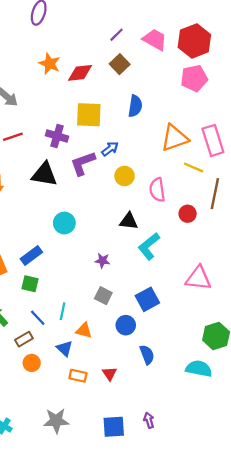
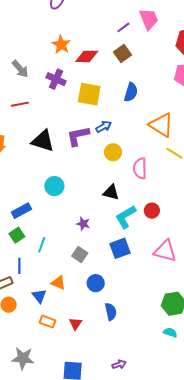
pink trapezoid: (155, 40) -> (149, 19), moved, turned 30
purple cross: (57, 136) -> (56, 79), moved
orange triangle: (175, 138) -> (161, 125), turned 44
red circle: (188, 214) -> (152, 211), moved
green square: (30, 284) -> (17, 235), turned 35
blue square: (147, 299) -> (120, 248), moved
cyan line: (63, 311) -> (42, 245), moved
blue line: (38, 318) -> (19, 266), turned 35
cyan semicircle: (199, 369) -> (170, 333), moved, size x0.6
purple arrow: (149, 420) -> (119, 364), moved, turned 80

